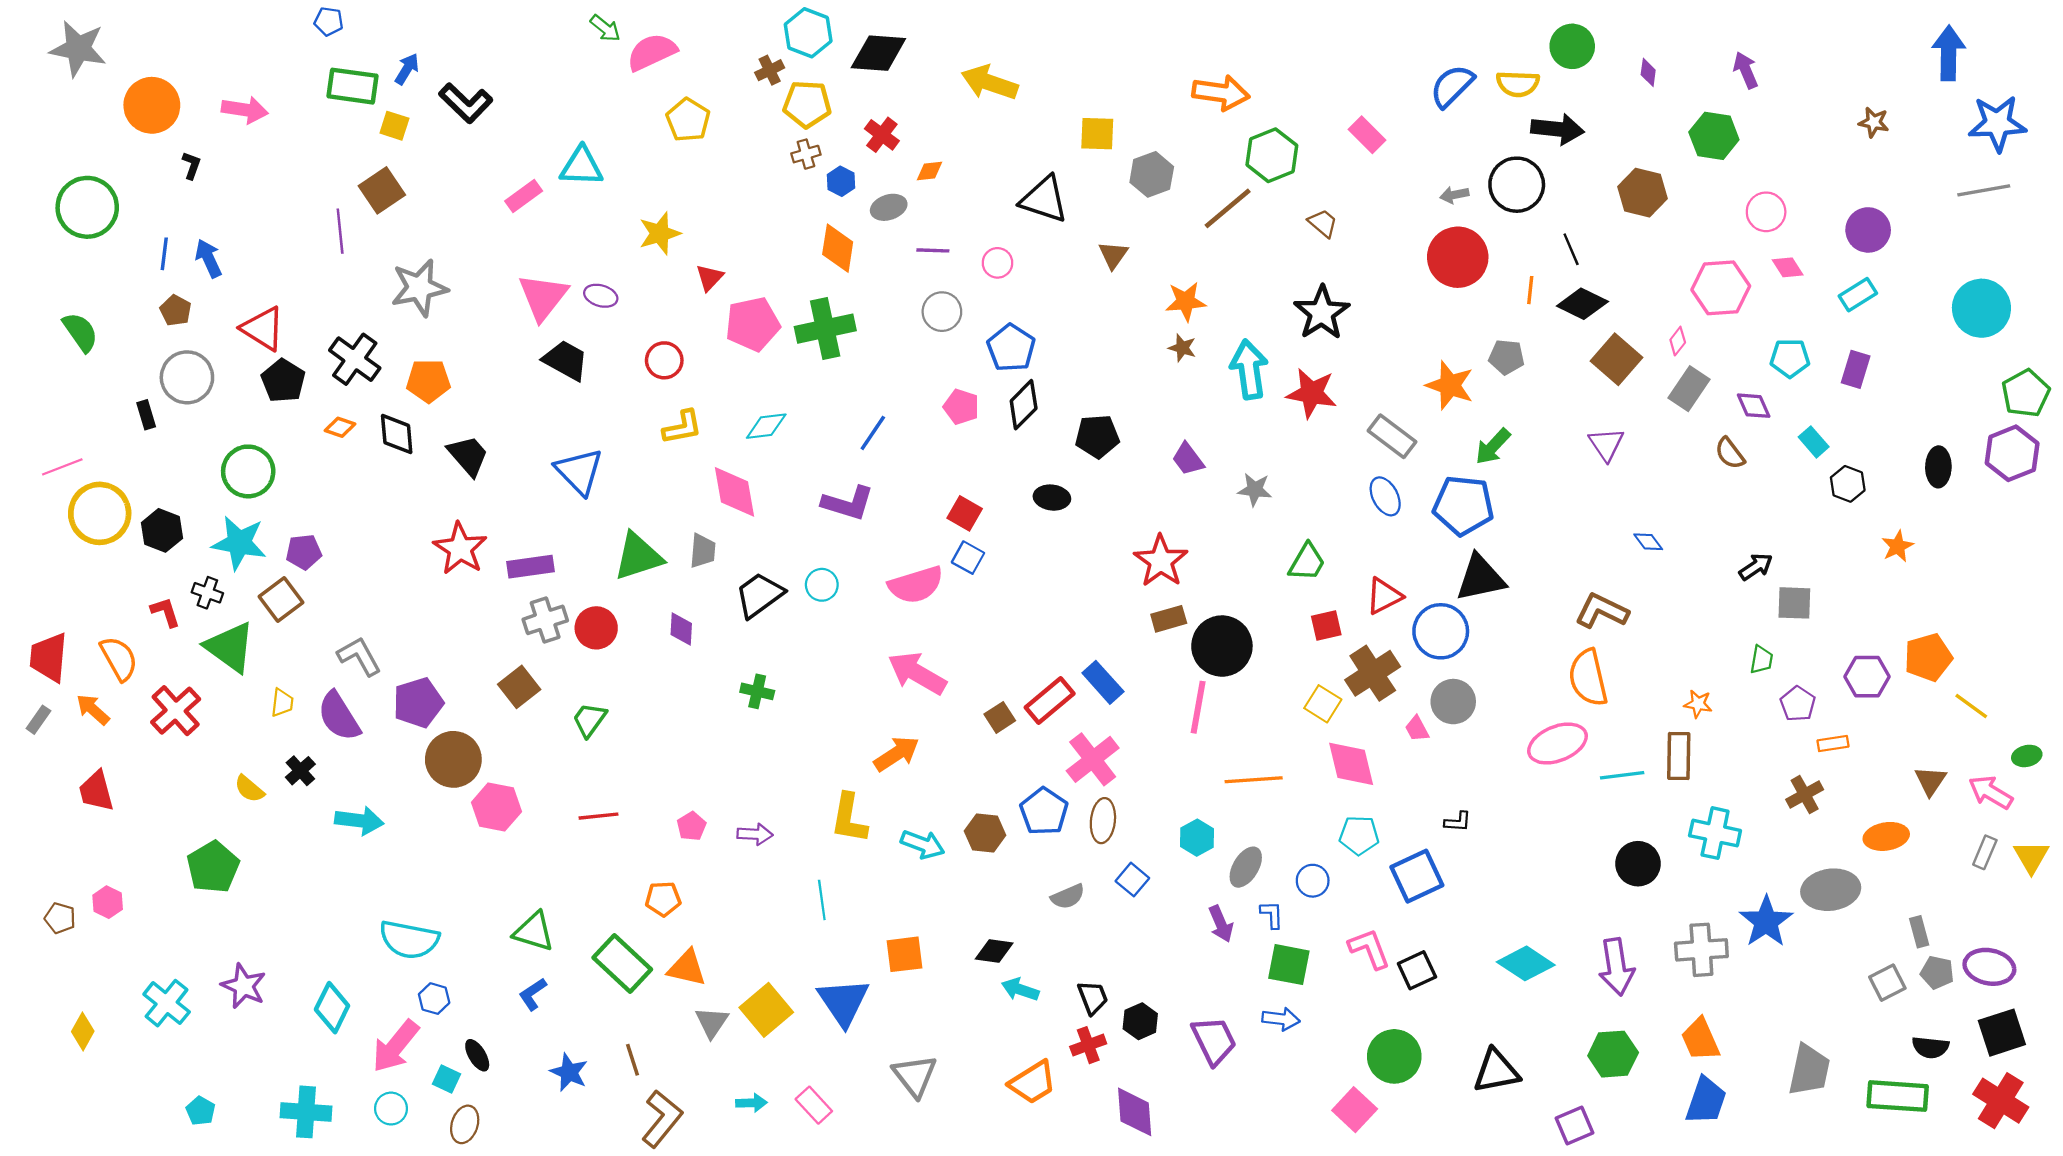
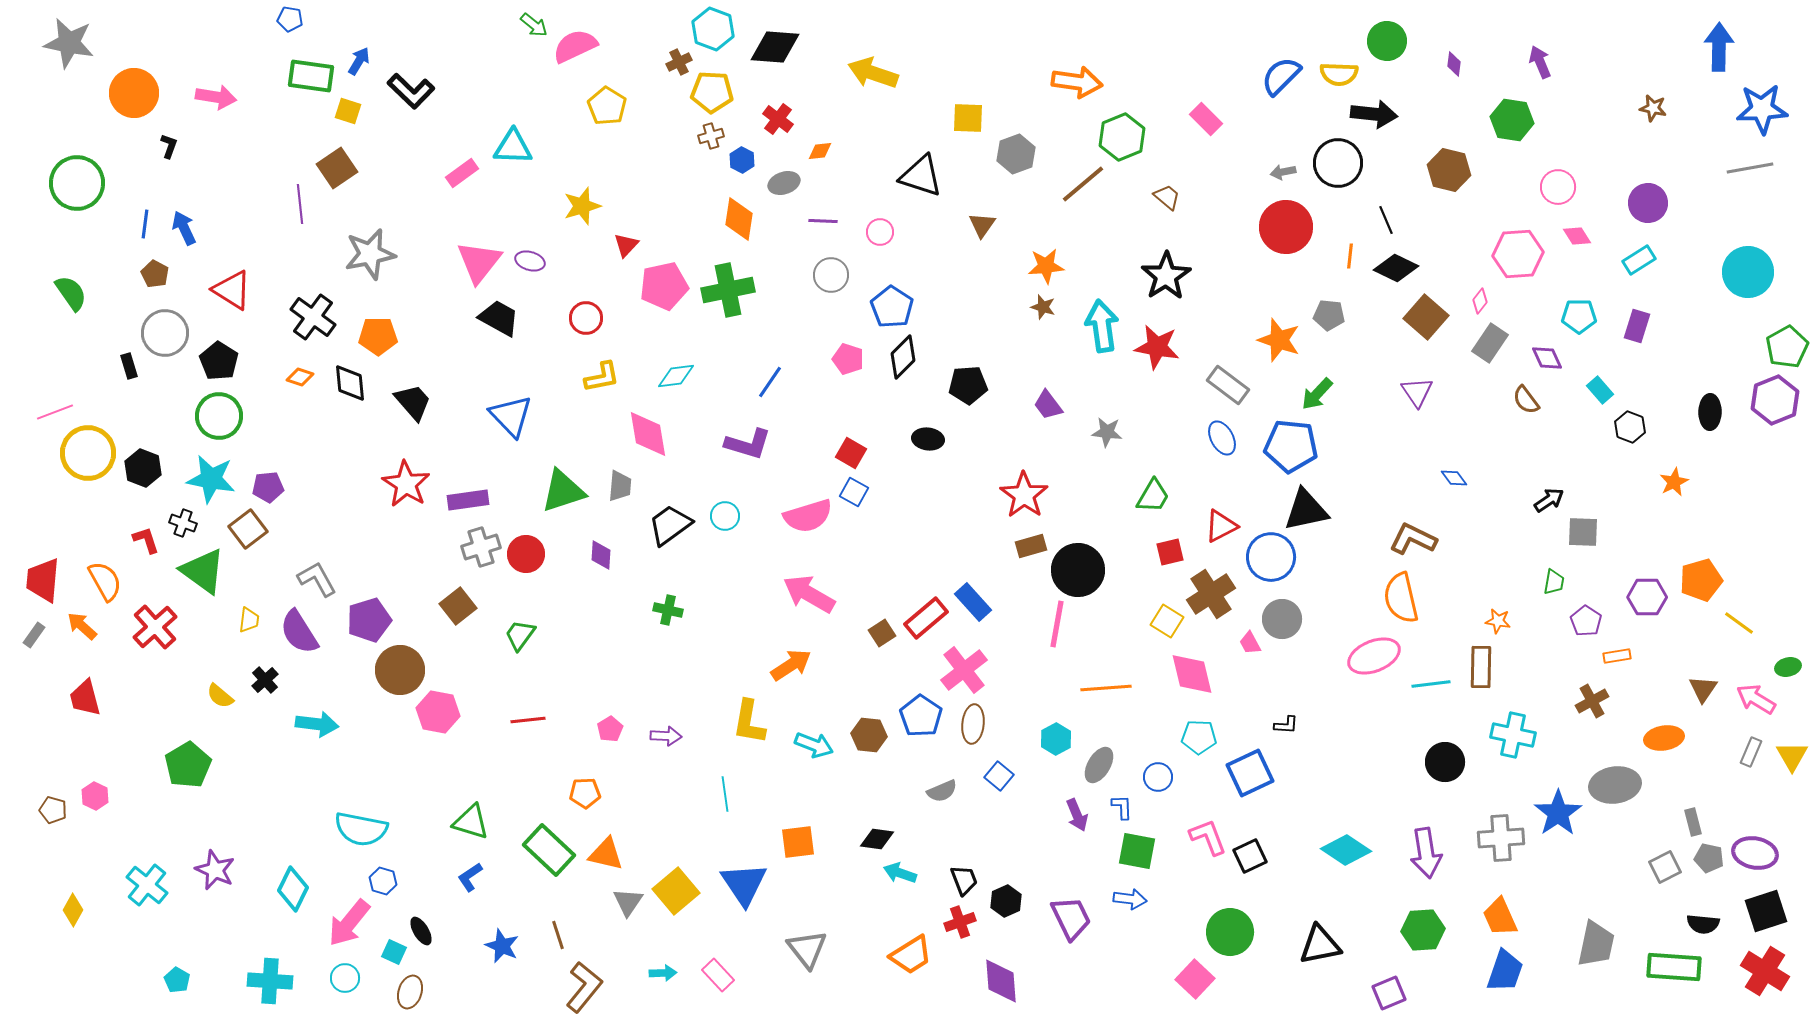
black pentagon: (283, 381) -> (219, 361), moved

